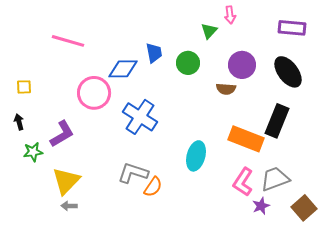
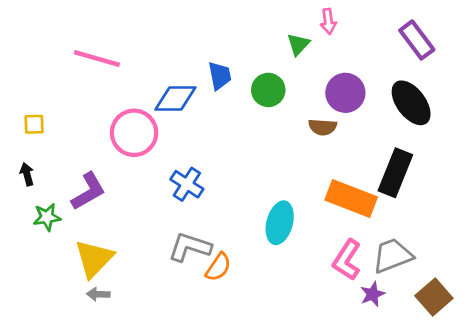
purple rectangle: (292, 28) -> (417, 40), turned 48
blue cross: (140, 117) -> (187, 184), moved, size x0.7

